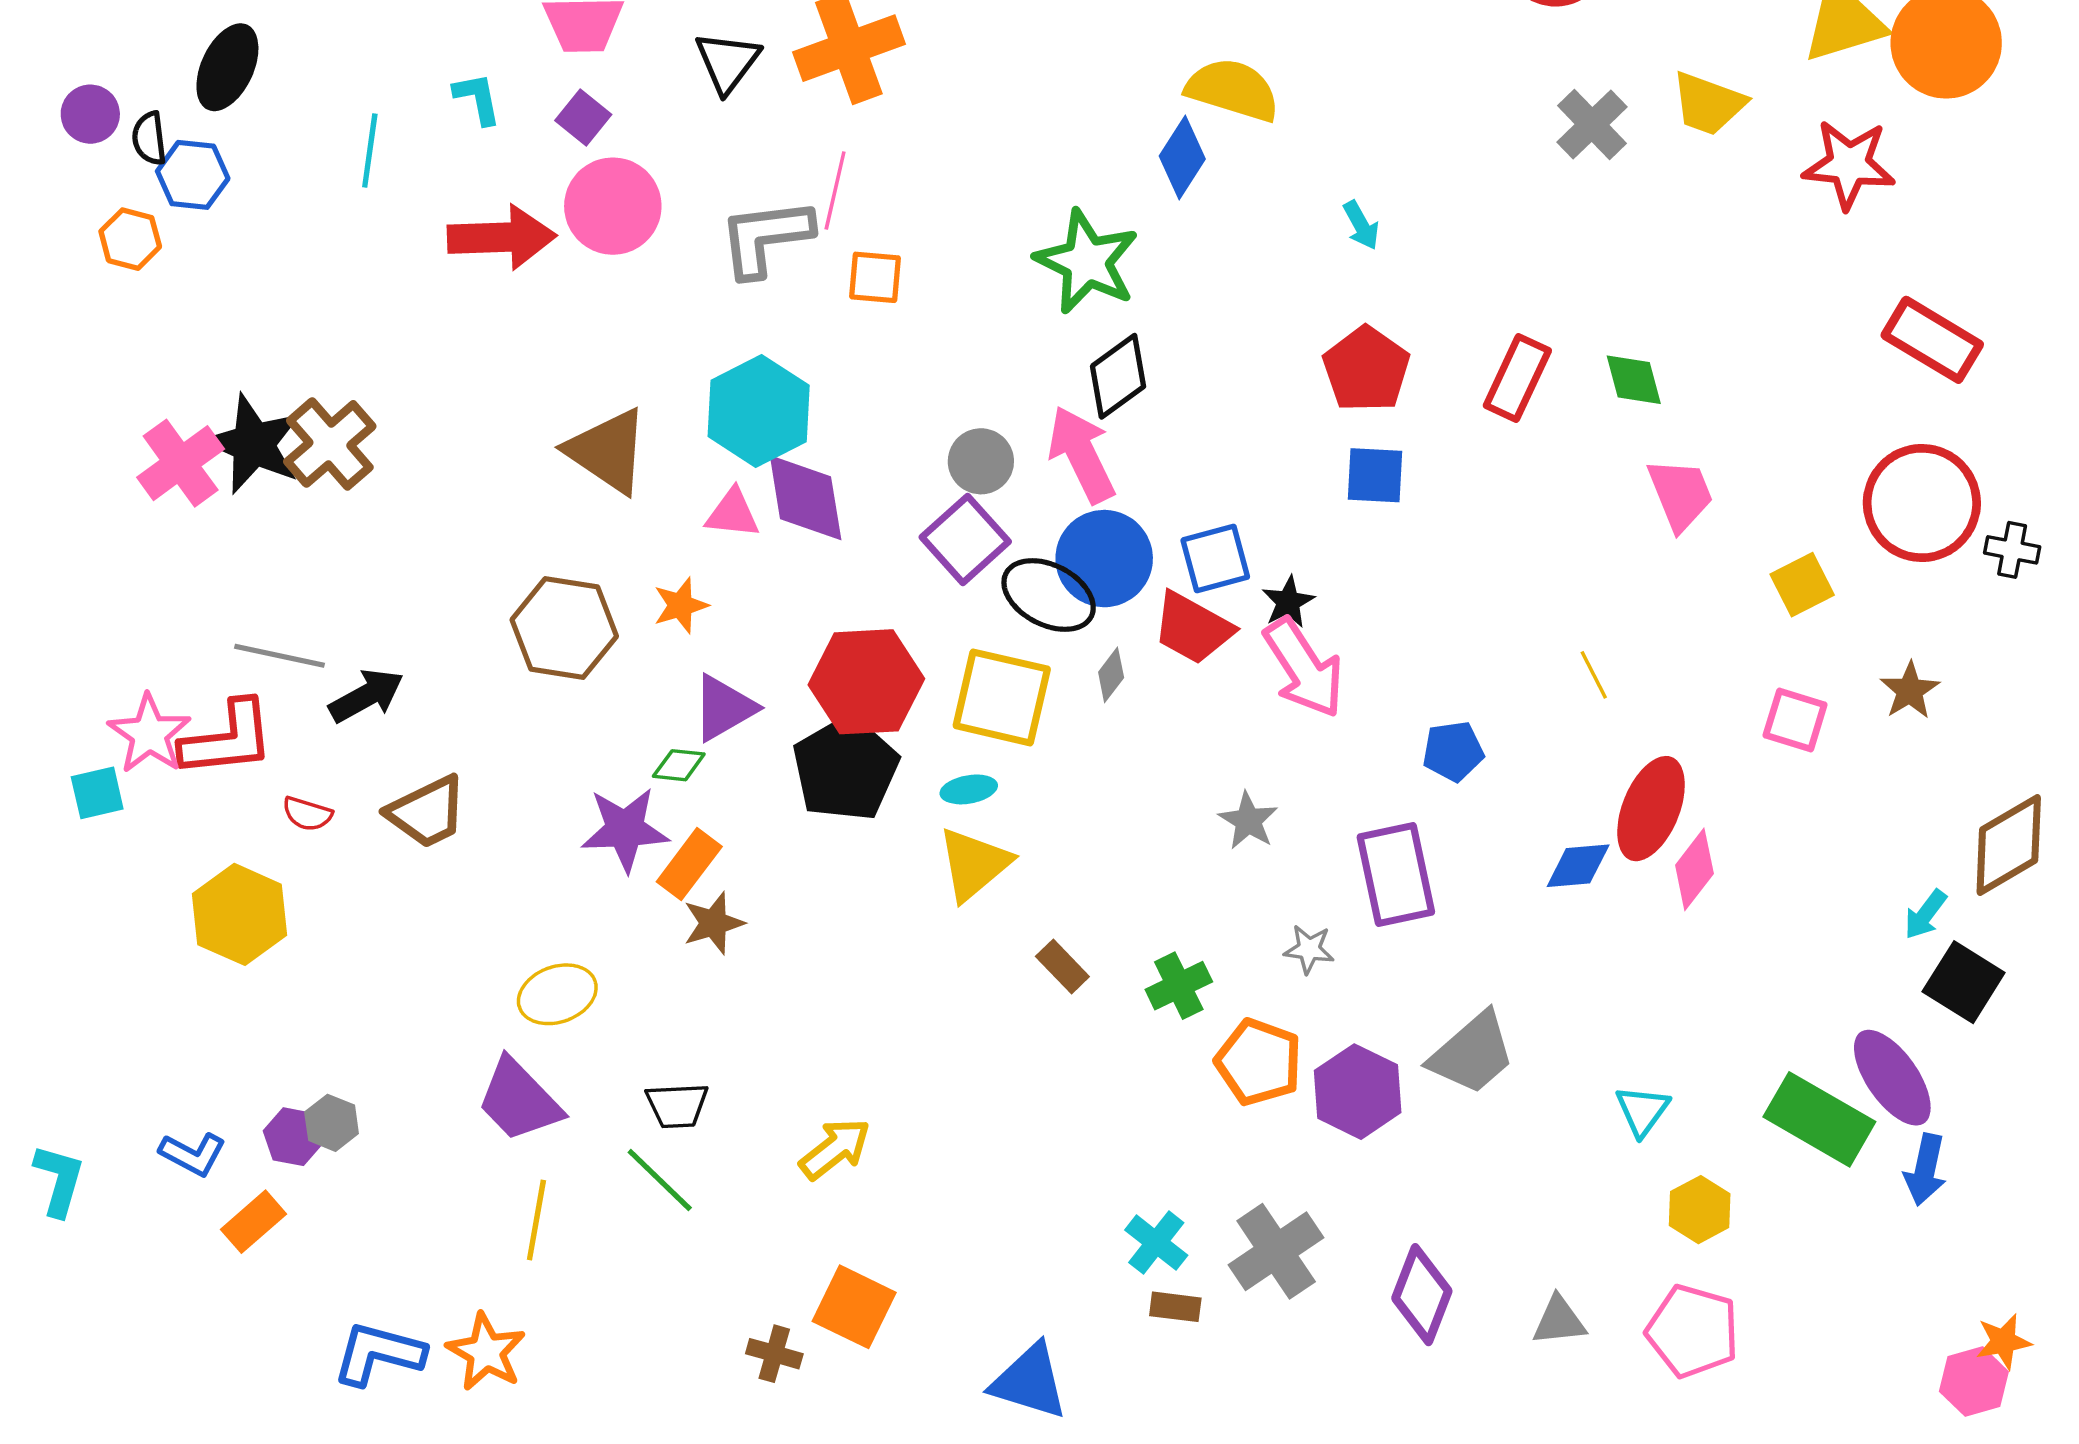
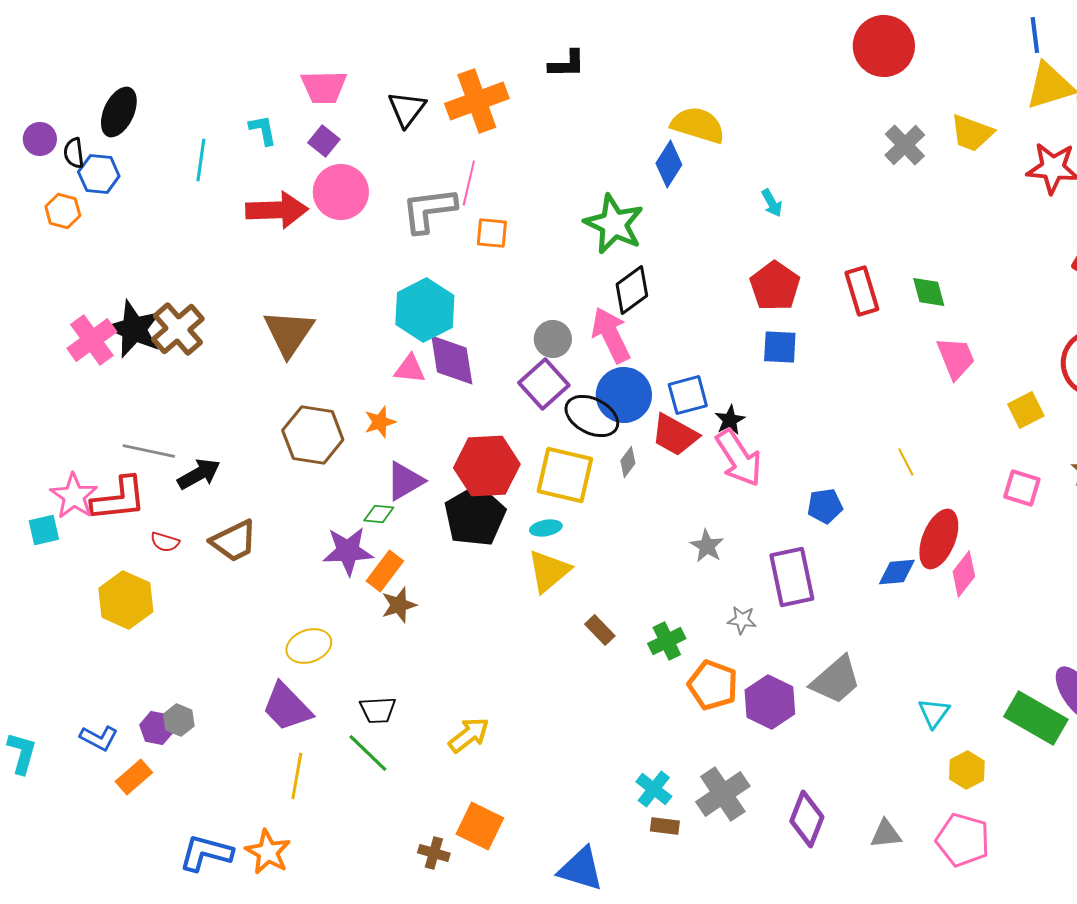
red rectangle: (1517, 378) -> (862, 291), turned -42
brown triangle: (608, 451) -> (289, 333), moved, turned 30

